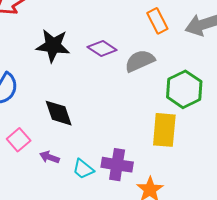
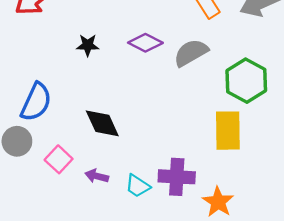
black star: (53, 46) -> (88, 45), size x0.6

